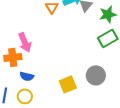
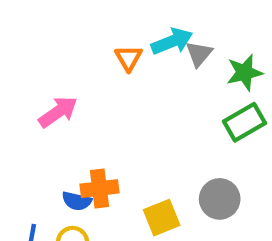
pink arrow: (25, 42) -> (58, 112), moved, turned -102
orange cross: (13, 57) -> (99, 189), moved

